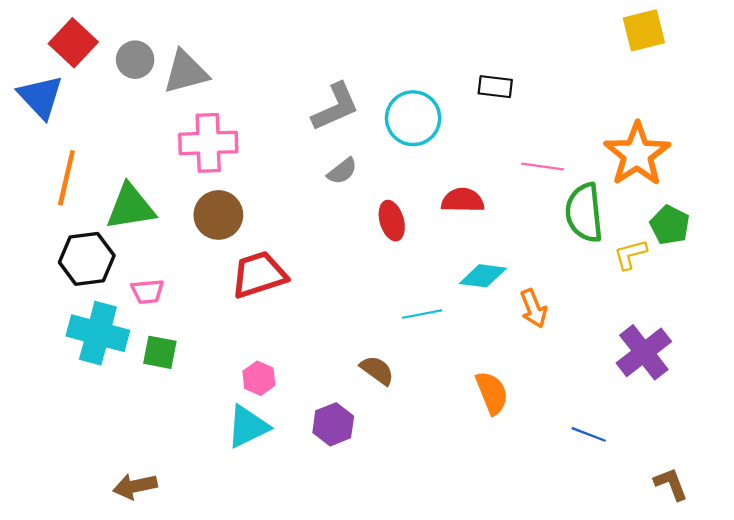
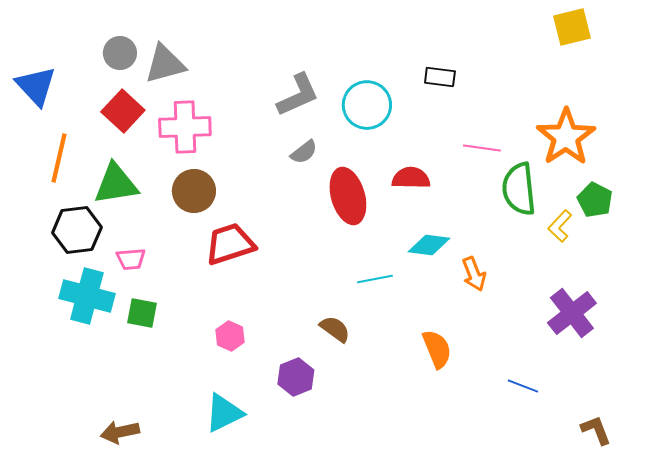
red square: (73, 43) -> (123, 111), moved
red ellipse: (392, 221) -> (348, 196), size x1.6
yellow L-shape: (630, 254) -> (560, 226), turned -32
cyan triangle: (248, 427) -> (224, 413), moved

